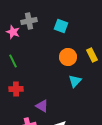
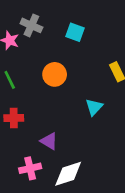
gray cross: (29, 21) -> (31, 25), turned 35
orange circle: (68, 57) -> (55, 74), moved

